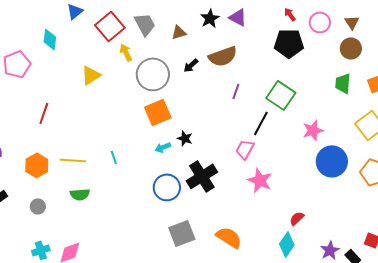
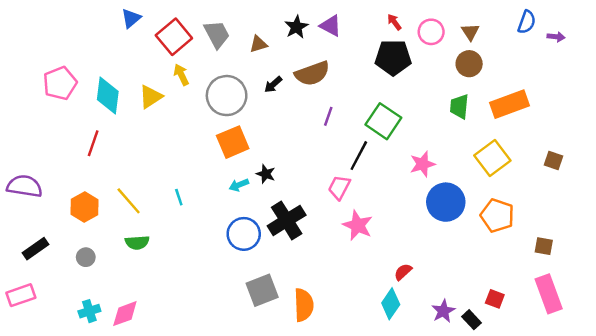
cyan diamond: (50, 39) -> (108, 96), moved, size x1.4
yellow arrow: (126, 52) -> (181, 75), moved
yellow line: (73, 160) -> (129, 201), turned 45
orange semicircle: (229, 237) -> (304, 305), moved, turned 56

